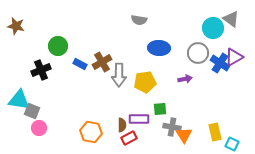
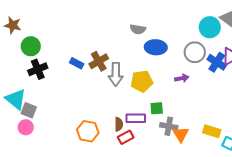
gray semicircle: (139, 20) -> (138, 29), moved
green circle: (58, 46) -> (31, 46), moved
cyan triangle: (19, 100) -> (16, 99), turned 30
pink circle: (39, 128) -> (26, 127), moved
yellow rectangle: (215, 132) -> (212, 131), turned -60

